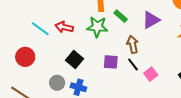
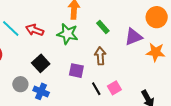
green rectangle: (121, 16) -> (103, 27), moved
purple triangle: (151, 20) -> (133, 37), moved
black line: (133, 64) -> (96, 89), moved

